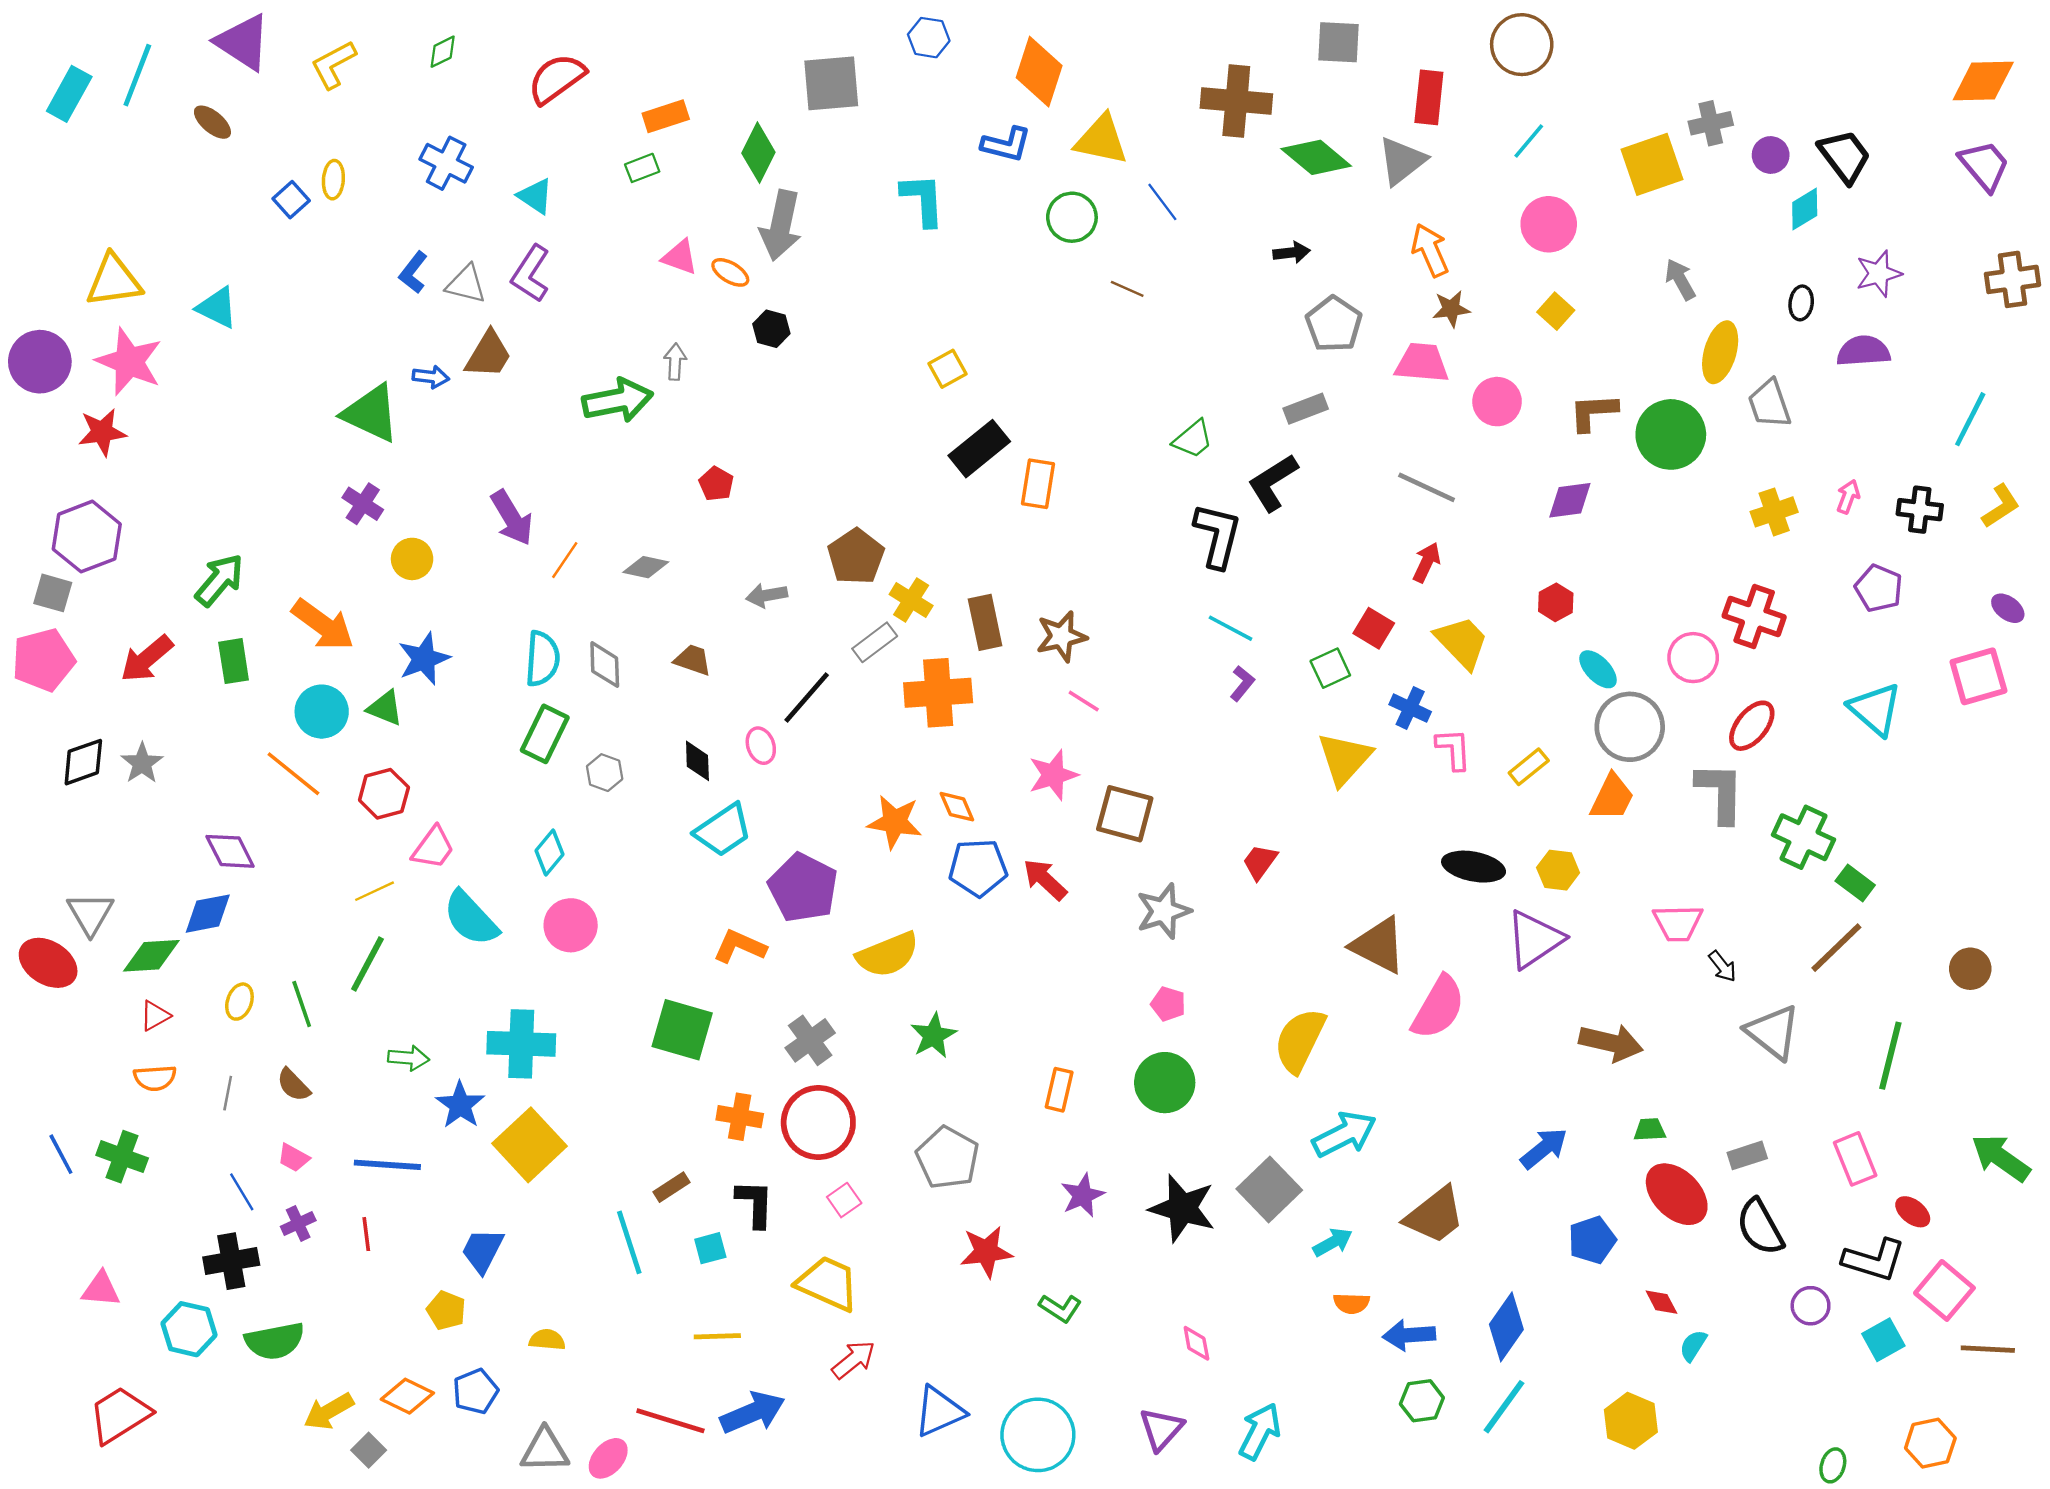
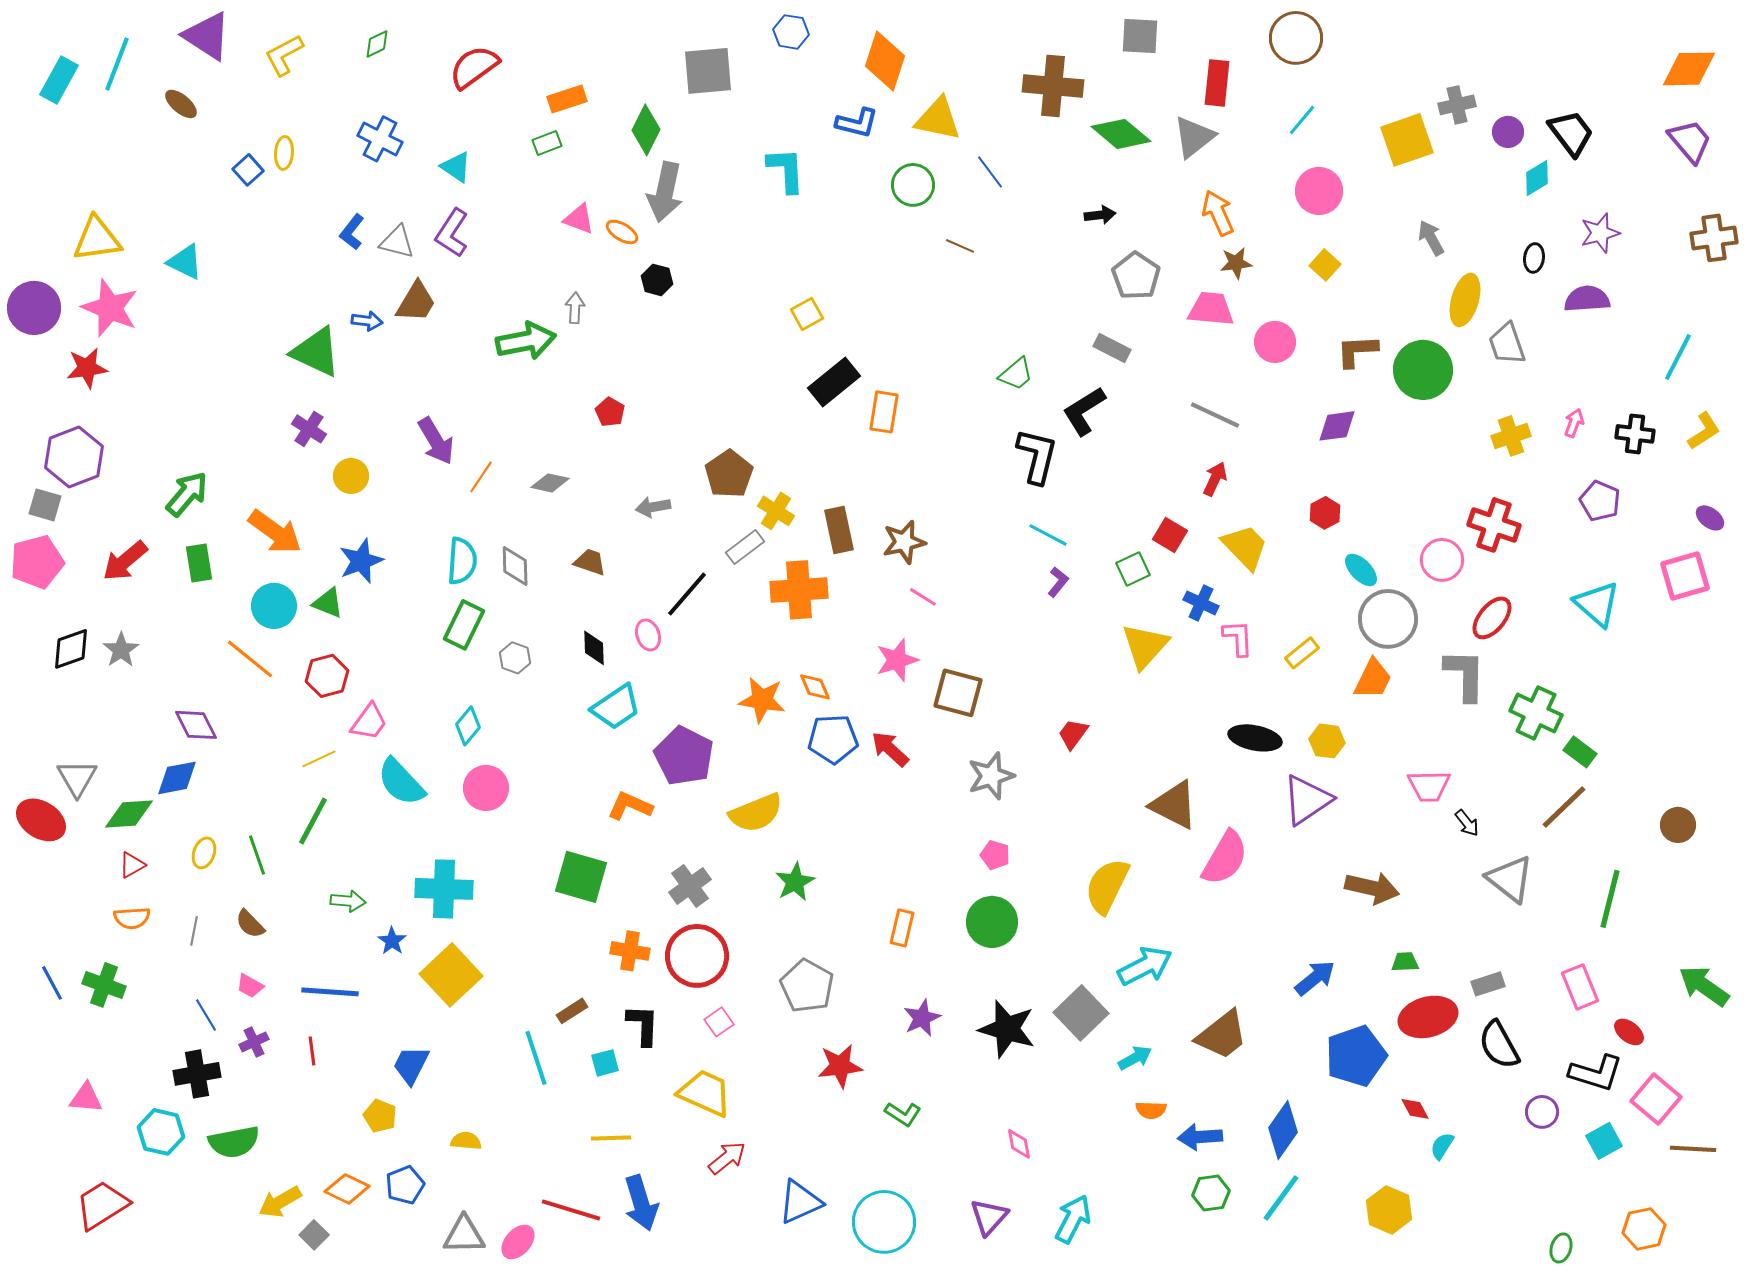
gray rectangle: (1306, 409) -> (1112, 348), turned 48
blue star: (460, 1105) -> (392, 941), size x0.7
red ellipse: (1677, 1194) -> (1428, 1017), turned -60
blue pentagon: (1592, 1240) -> (1356, 1056), size x1.5
blue arrow: (753, 1413) -> (641, 1203), turned 96

